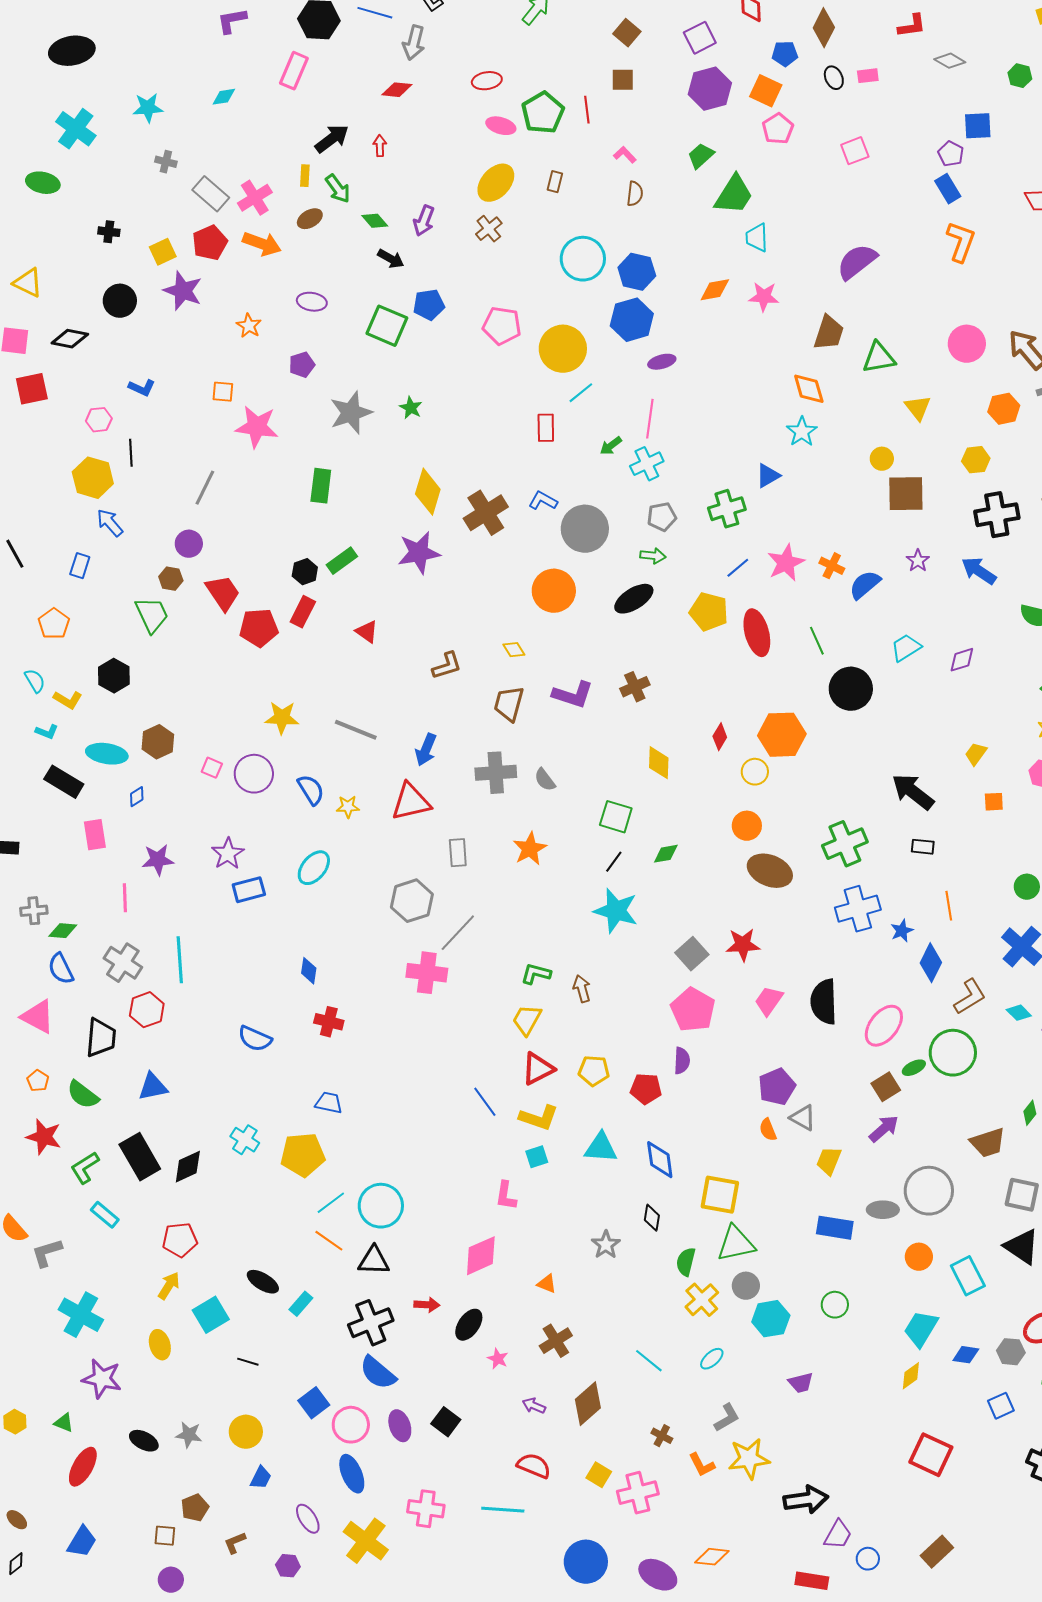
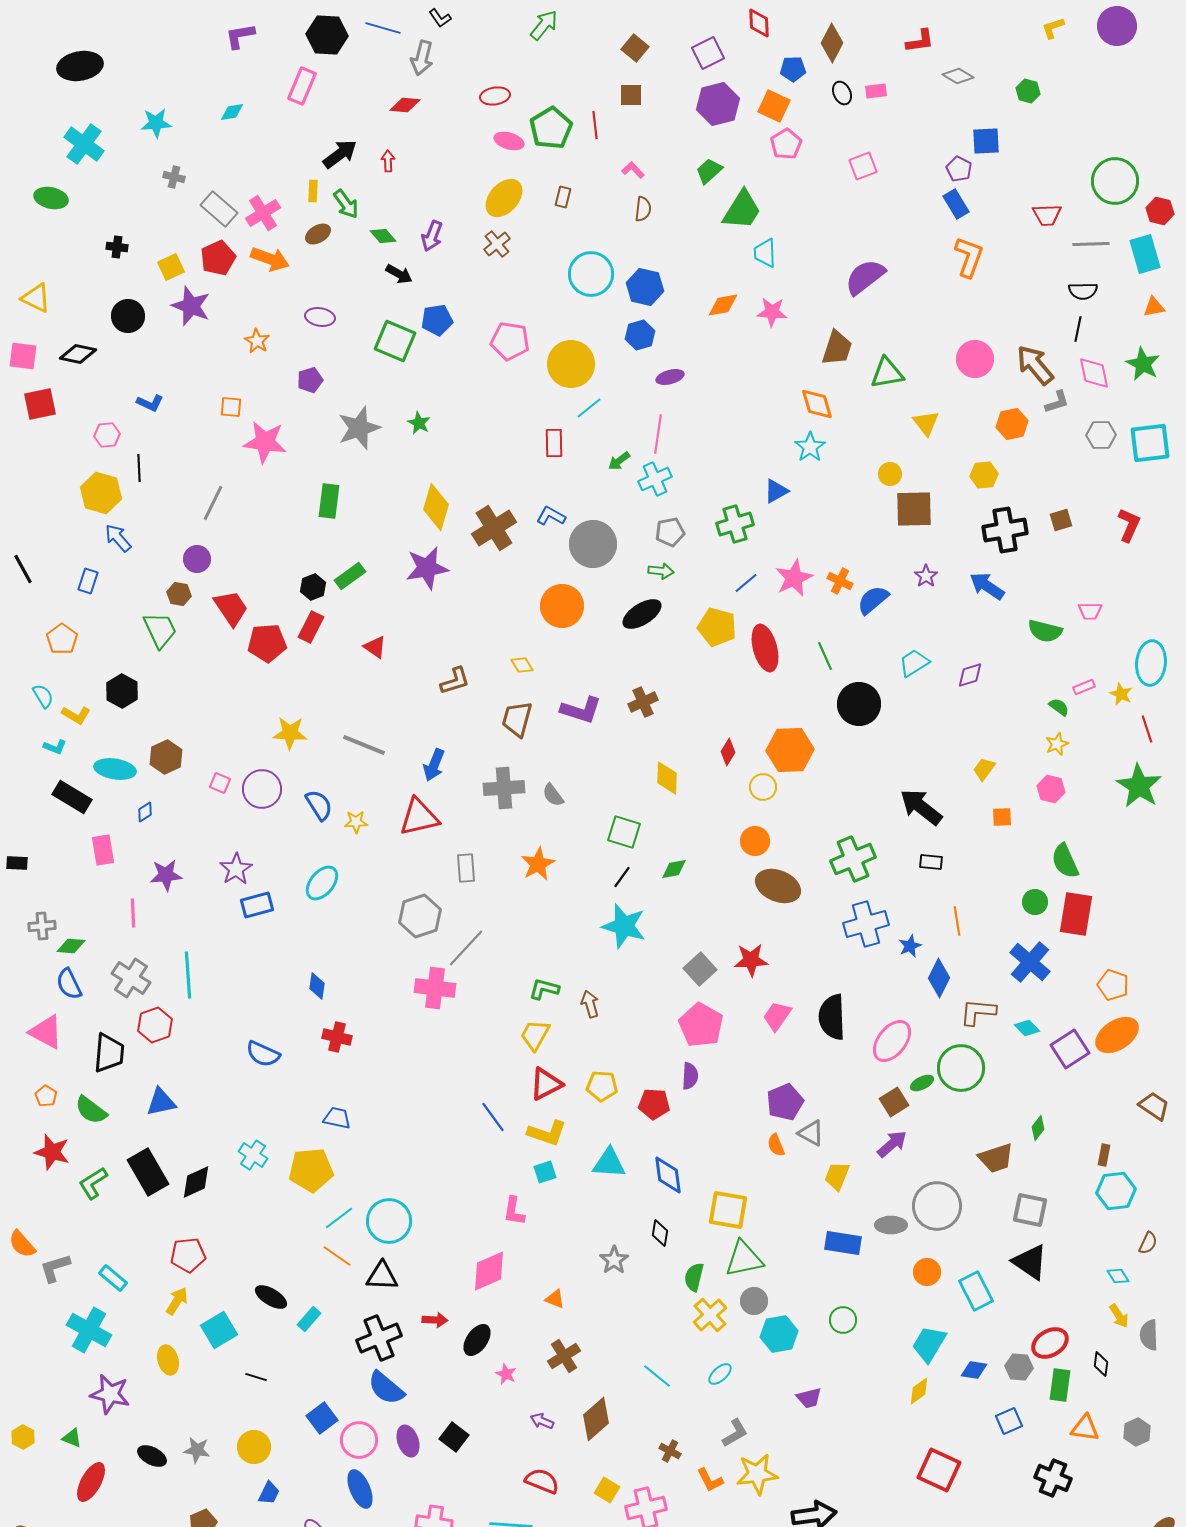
blue hexagon: (632, 320) -> (640, 335), size x0.7
brown L-shape: (970, 997) -> (978, 1012), turned -144
cyan rectangle: (105, 1215) -> (113, 1278), moved

